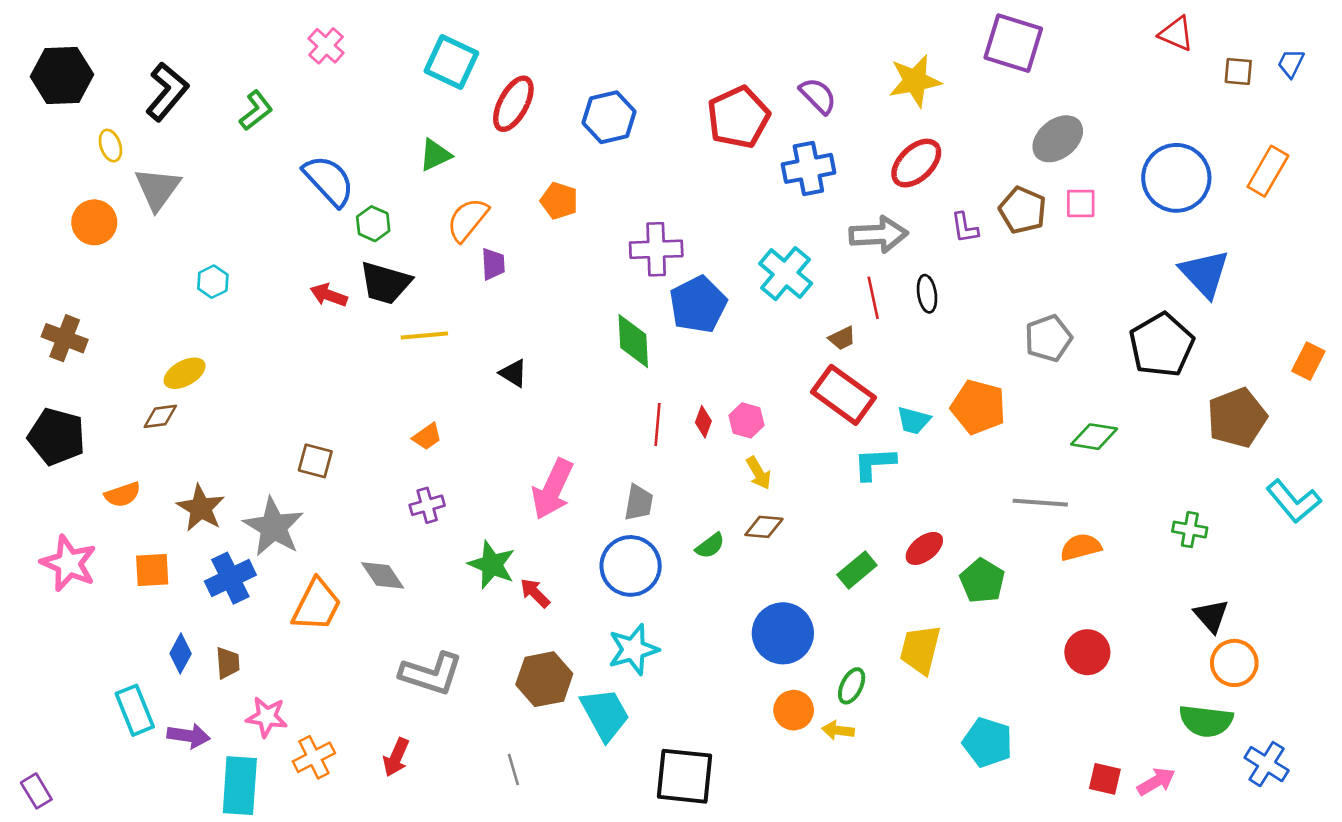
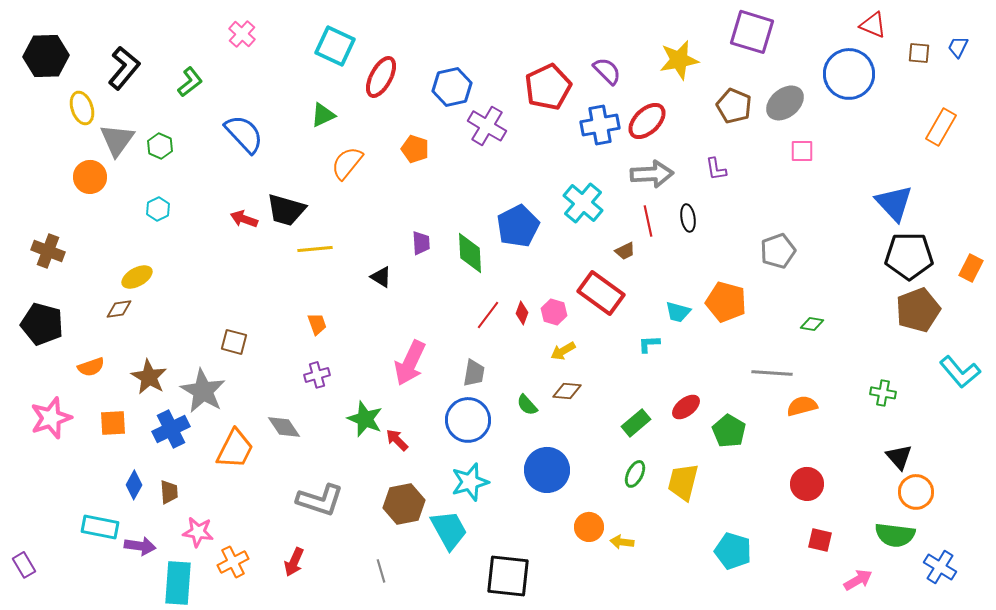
yellow ellipse: (110, 146) -> (82, 108), size x1.4
red ellipse: (916, 163) -> (647, 121), moved
blue circle: (1176, 178) -> (849, 74), moved
brown pentagon: (1023, 210) -> (734, 106), moved
orange circle: (94, 222) -> (90, 177), moved
green hexagon: (373, 224) -> (160, 146), moved
purple cross: (656, 249) -> (487, 126), moved, turned 33
purple trapezoid: (493, 264) -> (421, 243), moved
black pentagon: (1161, 345) -> (909, 256), moved, turned 30
red rectangle: (843, 395) -> (601, 293), moved
red line: (658, 424) -> (488, 315), turned 32
orange trapezoid: (427, 437) -> (317, 324), turned -75
green diamond: (1094, 437) -> (812, 324), size x0.7
cyan L-shape: (874, 464) -> (649, 344), size x0.7
yellow arrow: (759, 473) -> (563, 351), turned 90
green semicircle: (710, 546) -> (527, 405), turned 85
pink star: (69, 563) -> (51, 418), turned 30
blue circle: (783, 633) -> (547, 470), moved
green ellipse: (852, 686) -> (635, 474), moved
cyan rectangle: (135, 710) -> (100, 527), turned -57
red square: (1105, 779) -> (820, 540), moved
purple rectangle: (36, 791) -> (24, 565), moved

